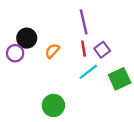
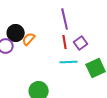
orange semicircle: (52, 51) -> (29, 39), moved
cyan line: (88, 72) -> (69, 62), turned 36

